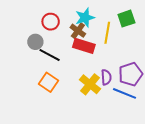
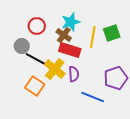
green square: (126, 19) -> (112, 33), moved
purple semicircle: (106, 77) -> (74, 74), moved
yellow cross: (90, 84) -> (55, 69), moved
blue line: (124, 93) -> (93, 97), moved

